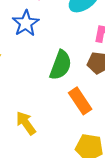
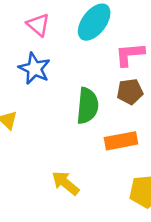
orange rectangle: (80, 101) -> (121, 141), turned -52

